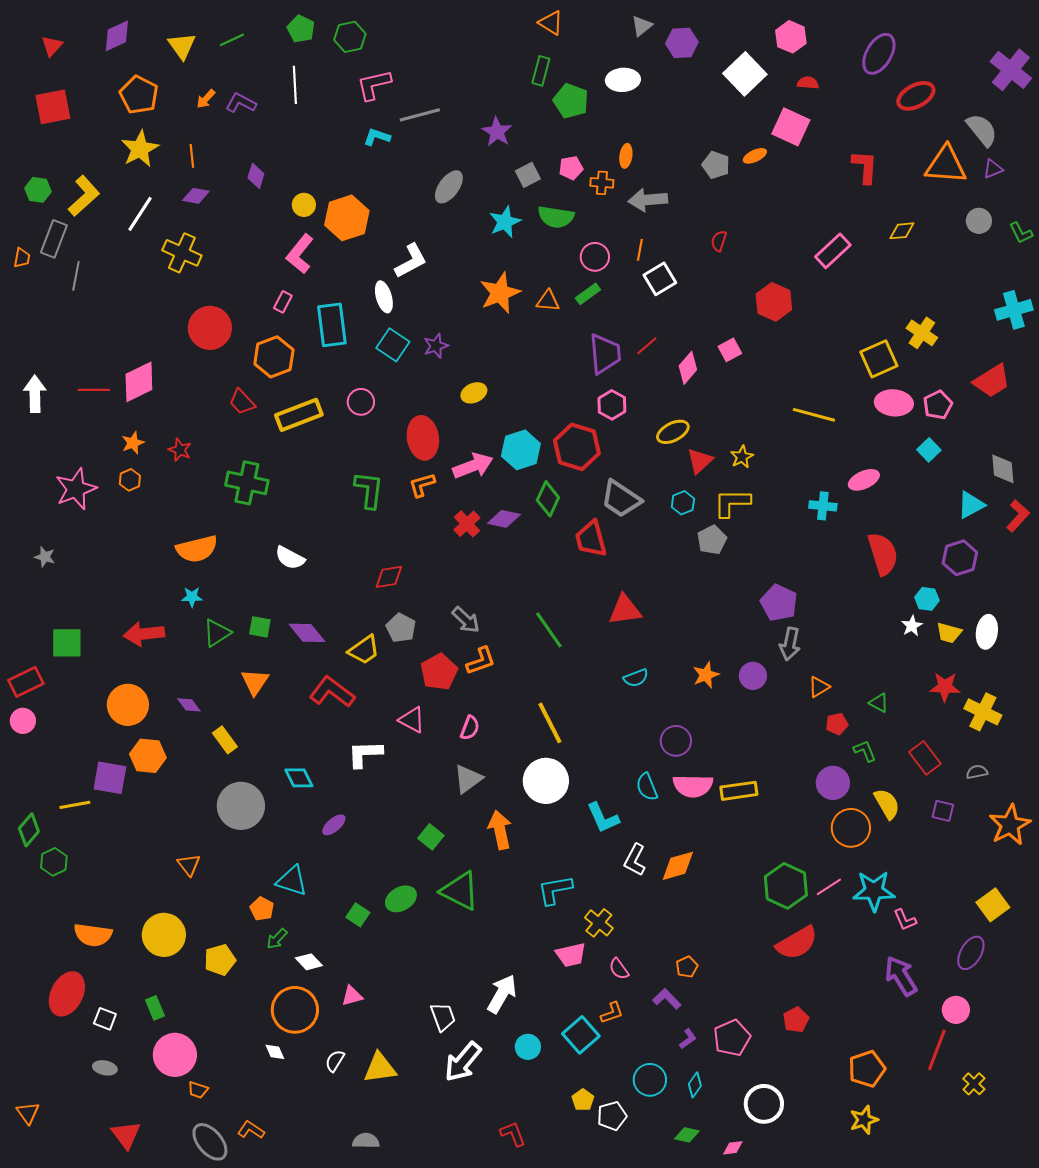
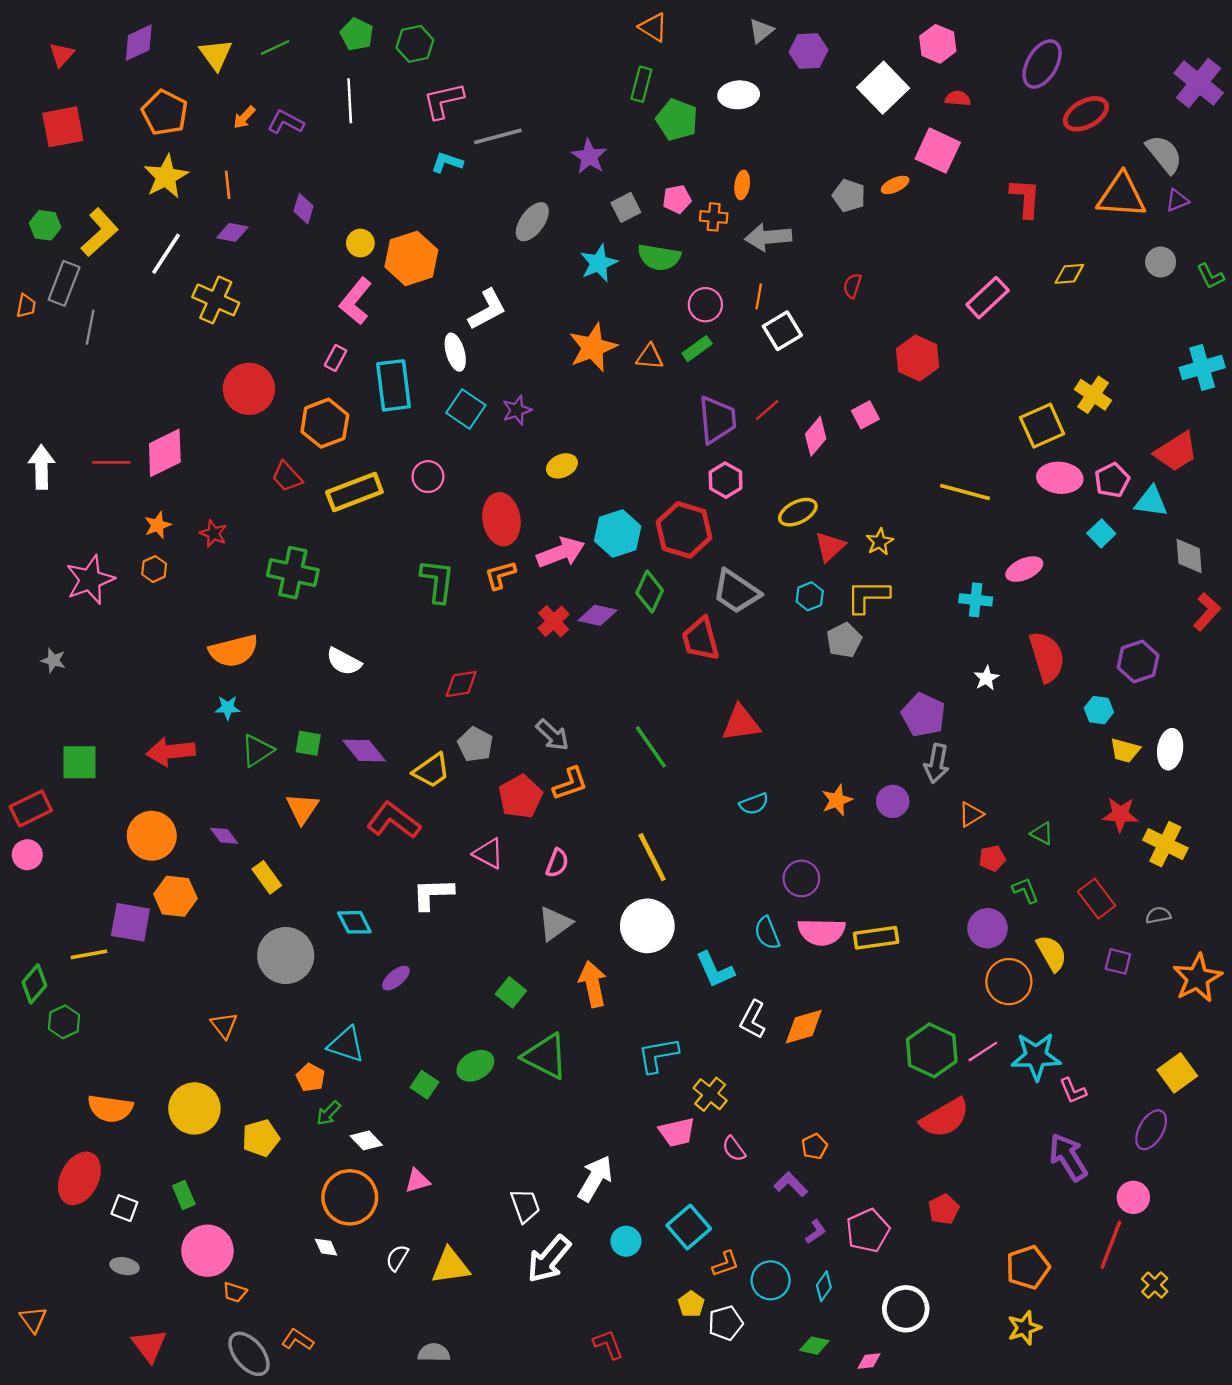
cyan triangle: (971, 505) -> (1151, 501), moved, turned 36
white star: (912, 626) -> (986, 678), moved
orange L-shape: (612, 1013) -> (726, 1264), moved

